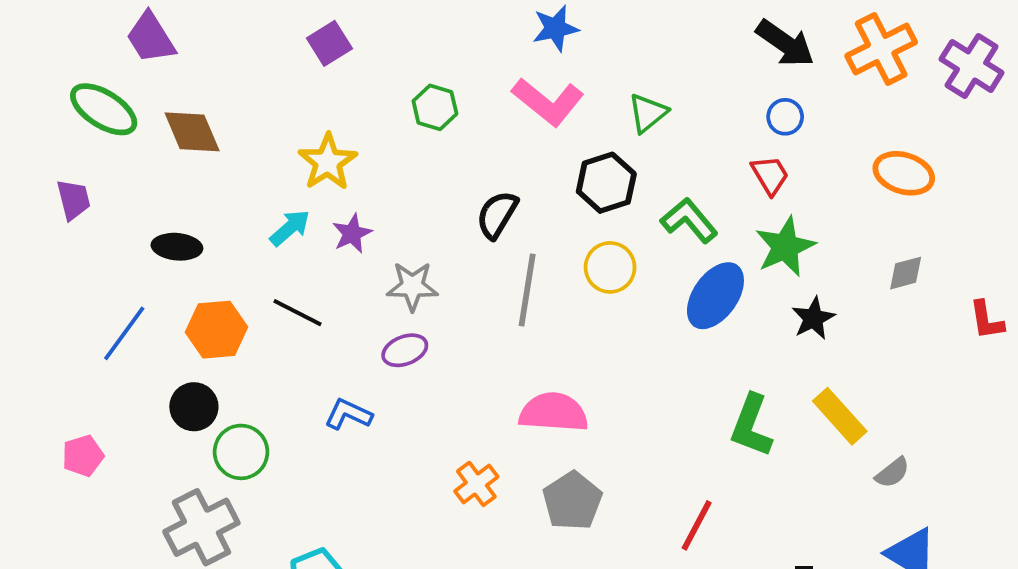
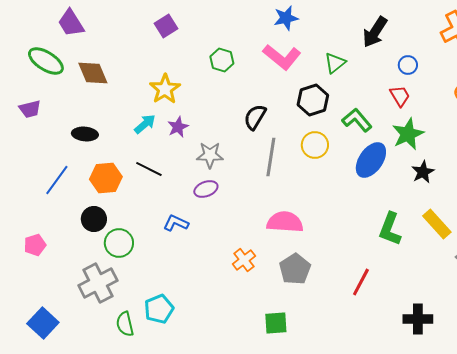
black arrow: (785, 43) -> (375, 32), moved, turned 88
purple trapezoid: (73, 200) -> (30, 109), turned 90

